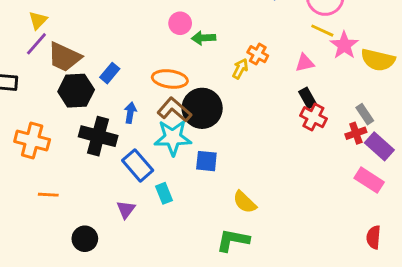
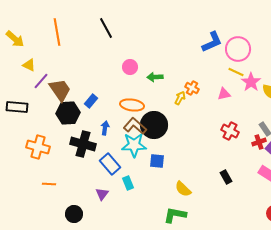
yellow triangle: (38, 20) -> (29, 65), moved, turned -48
pink circle: (180, 23) -> (130, 67), moved
brown trapezoid: (64, 57) -> (60, 90), turned -150
black rectangle: (308, 98) -> (226, 177), moved

